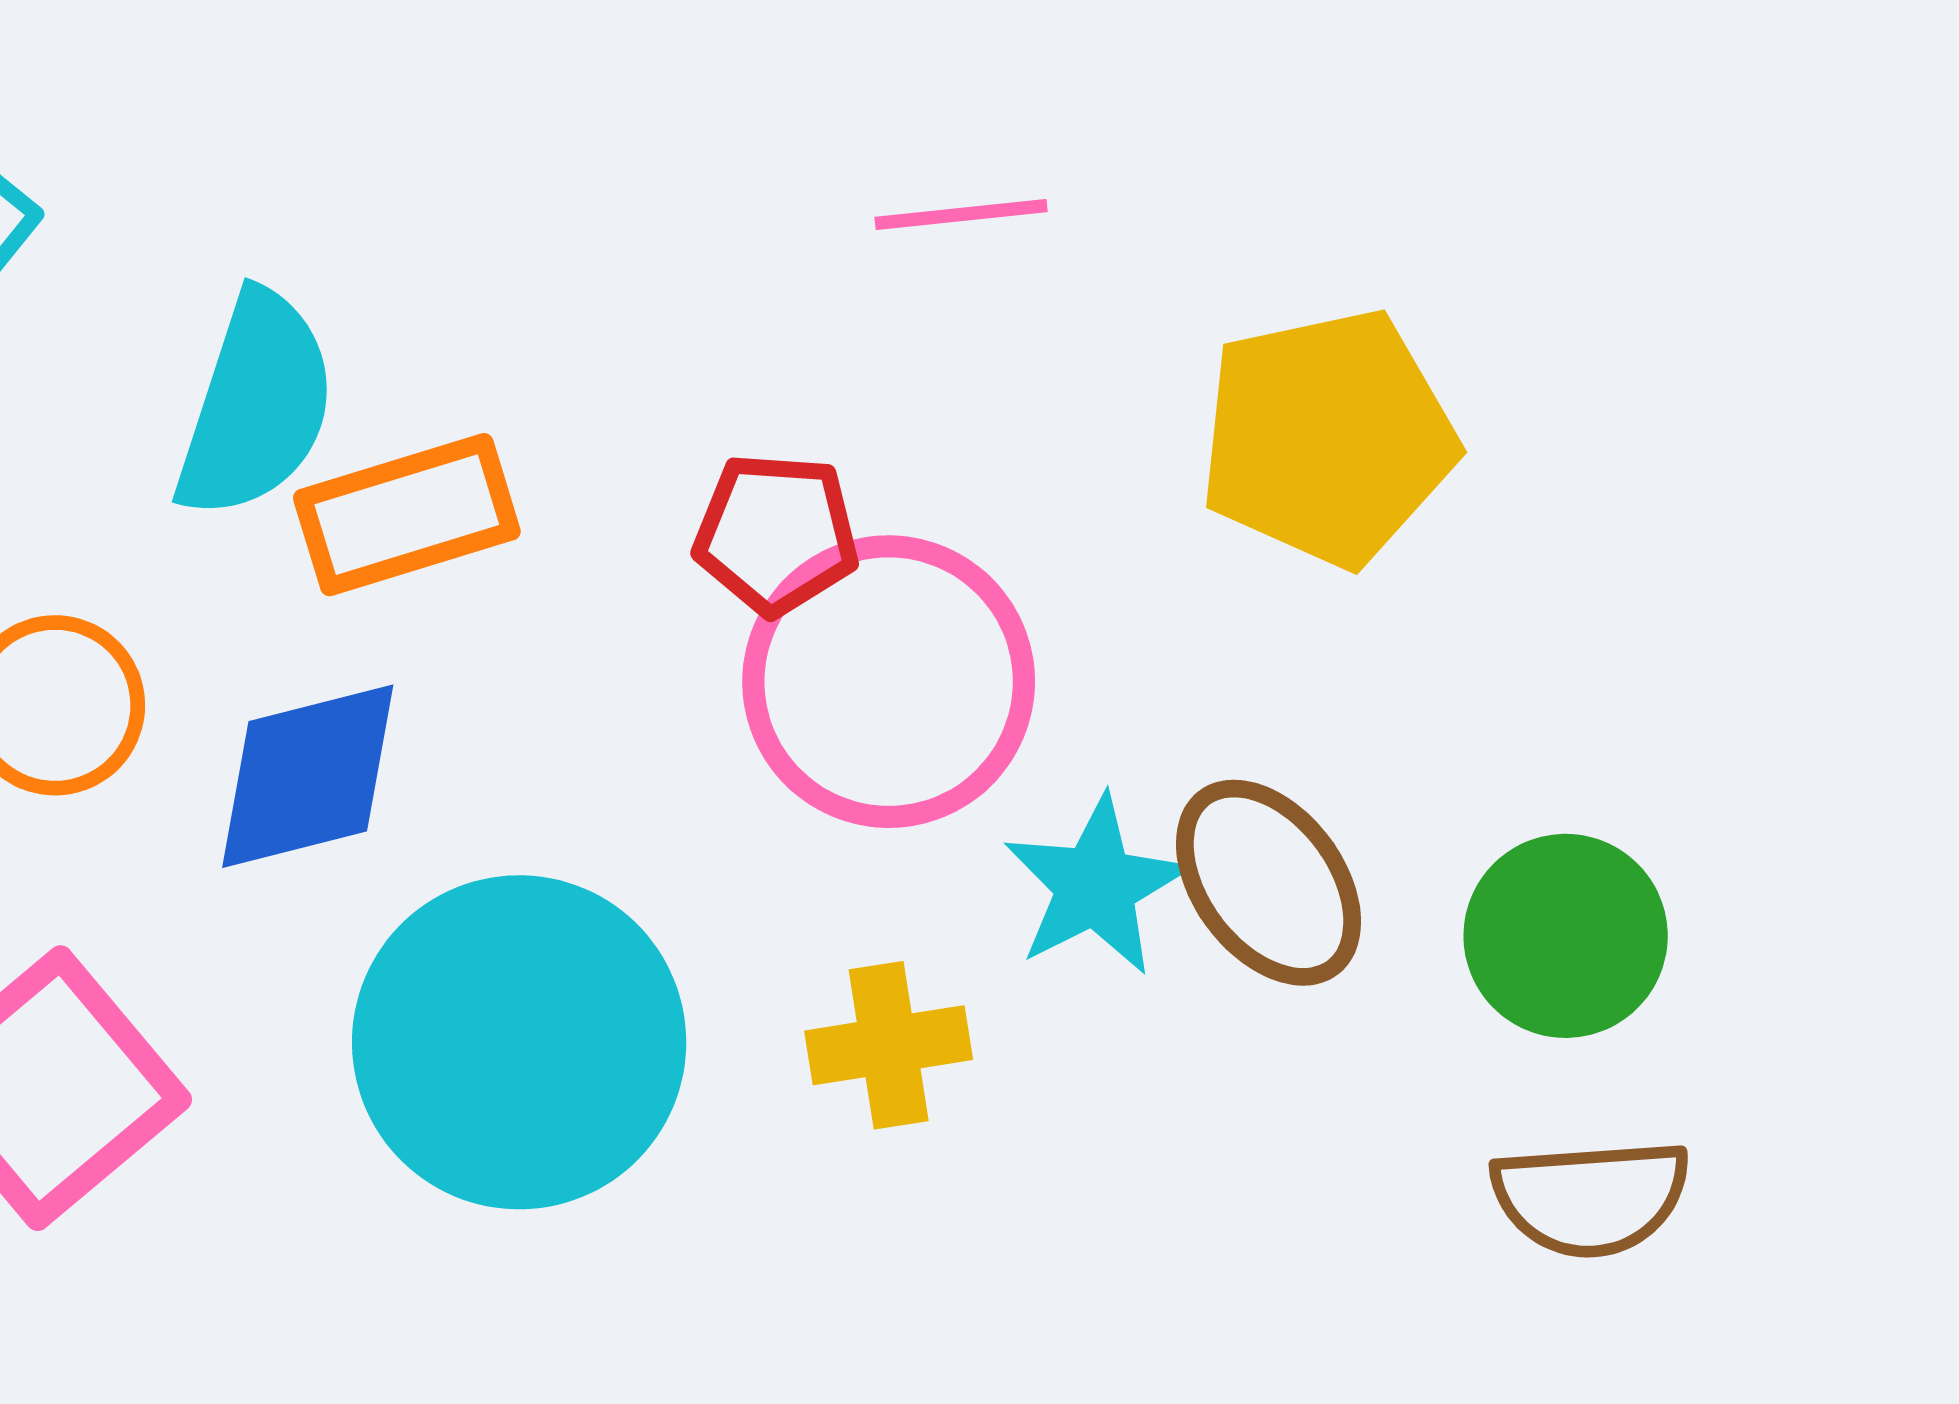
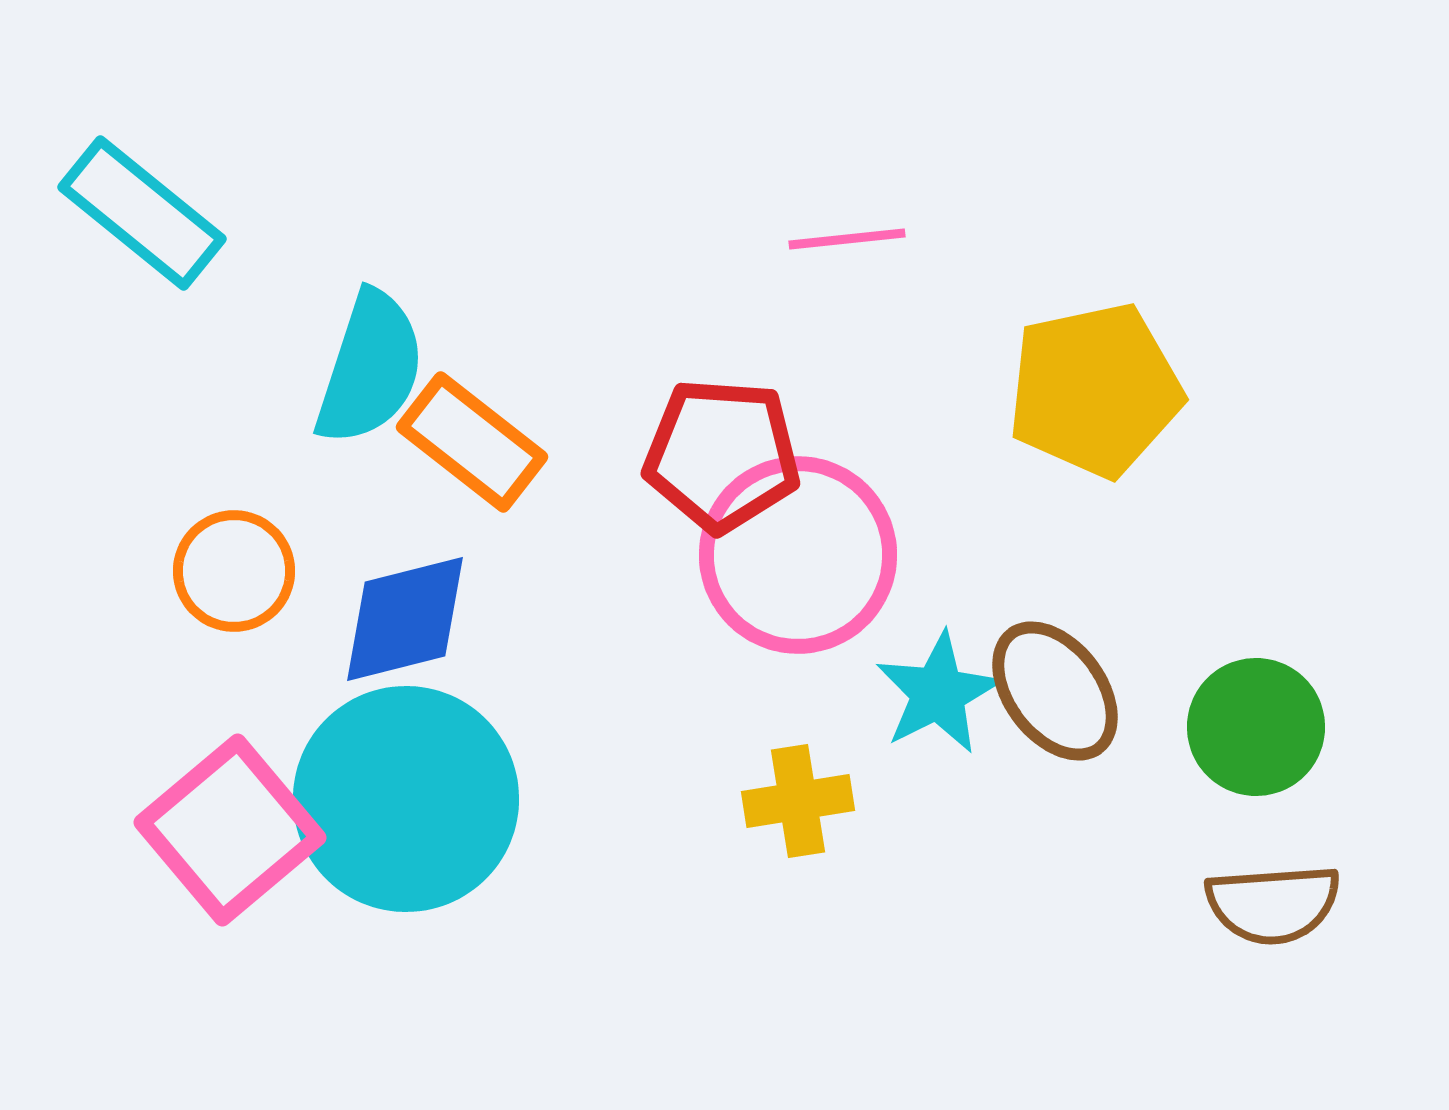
orange rectangle: (407, 515) -> (472, 442), turned 55
red pentagon: (776, 534) -> (722, 455), size x1.4
cyan circle: (519, 1042) -> (406, 799), moved

